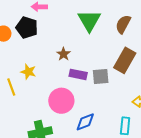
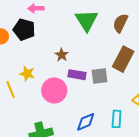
pink circle: (61, 101) -> (54, 90), moved
cyan rectangle: (125, 126) -> (117, 119), moved

